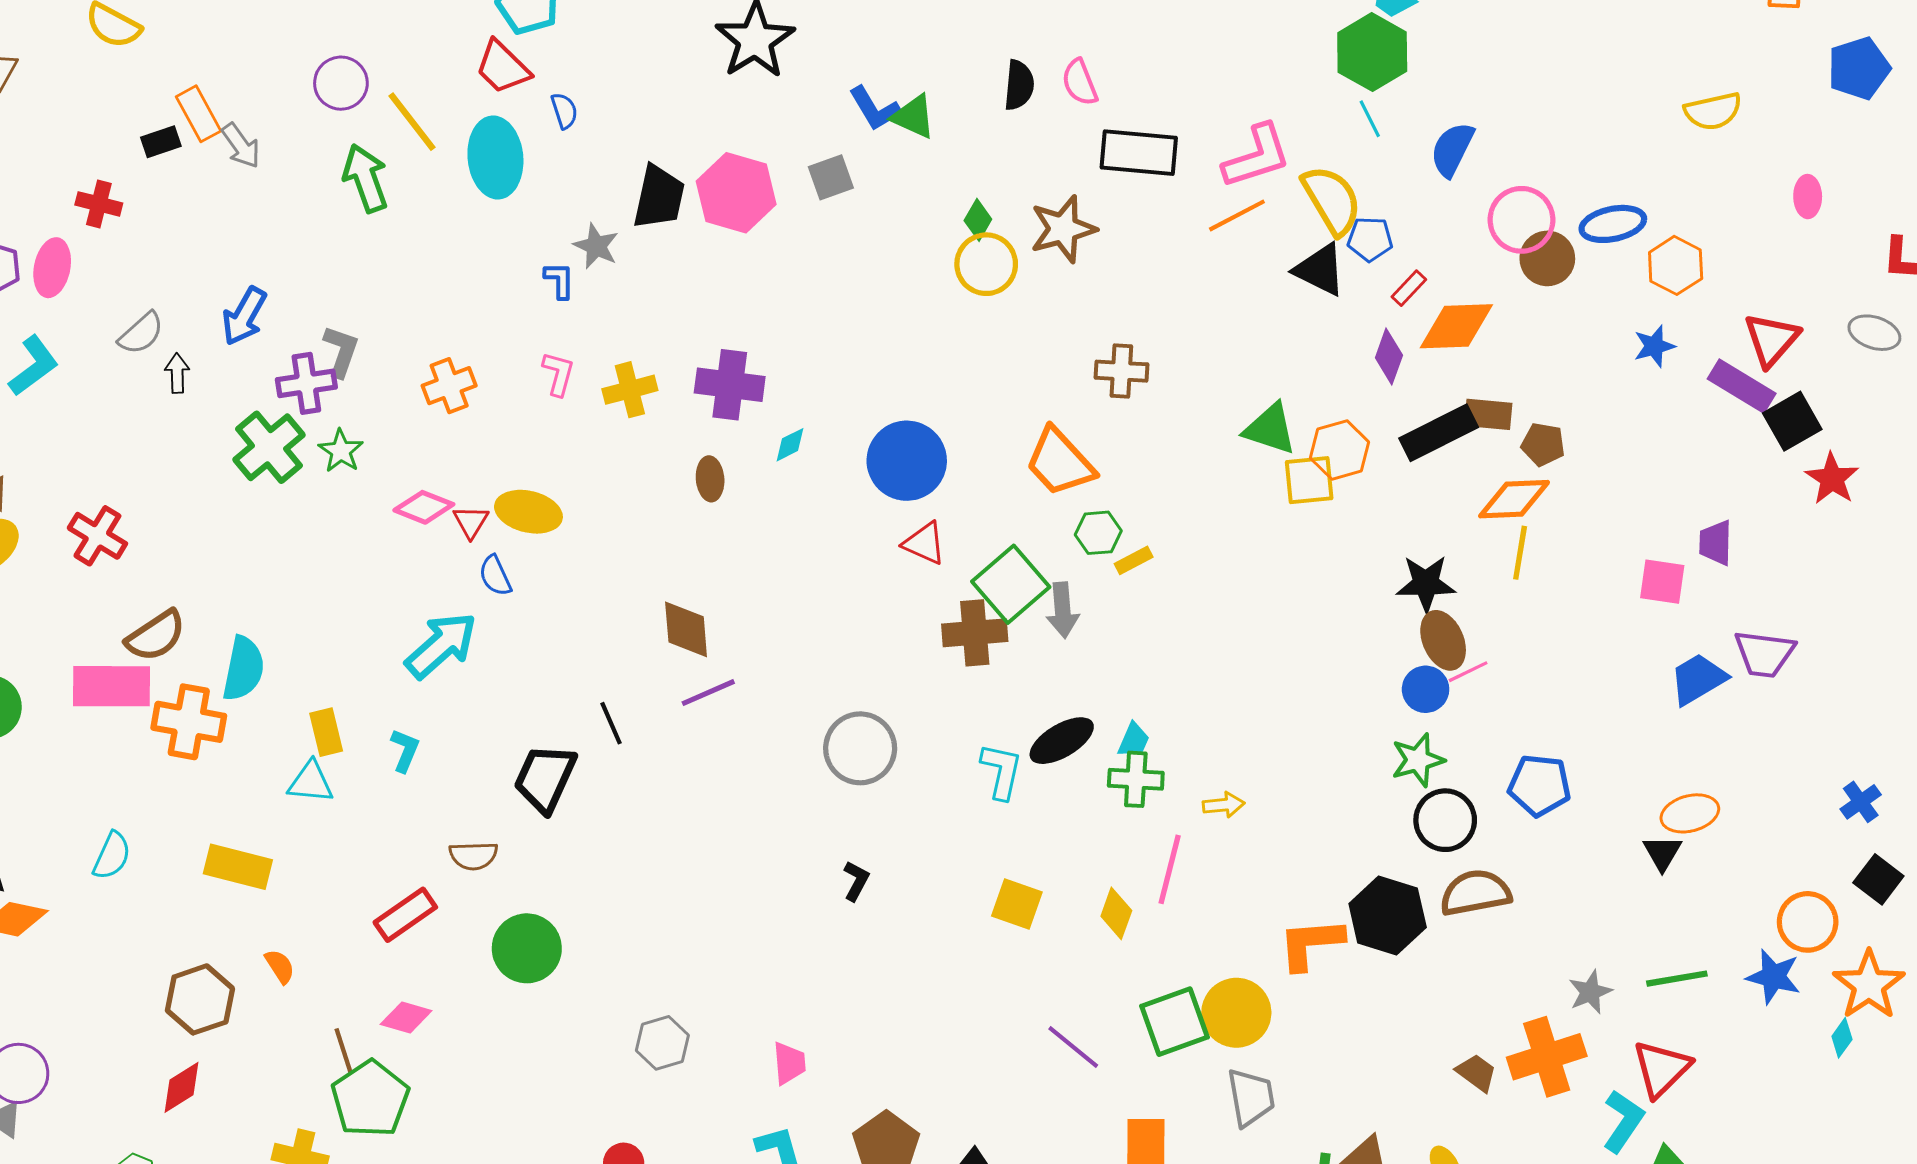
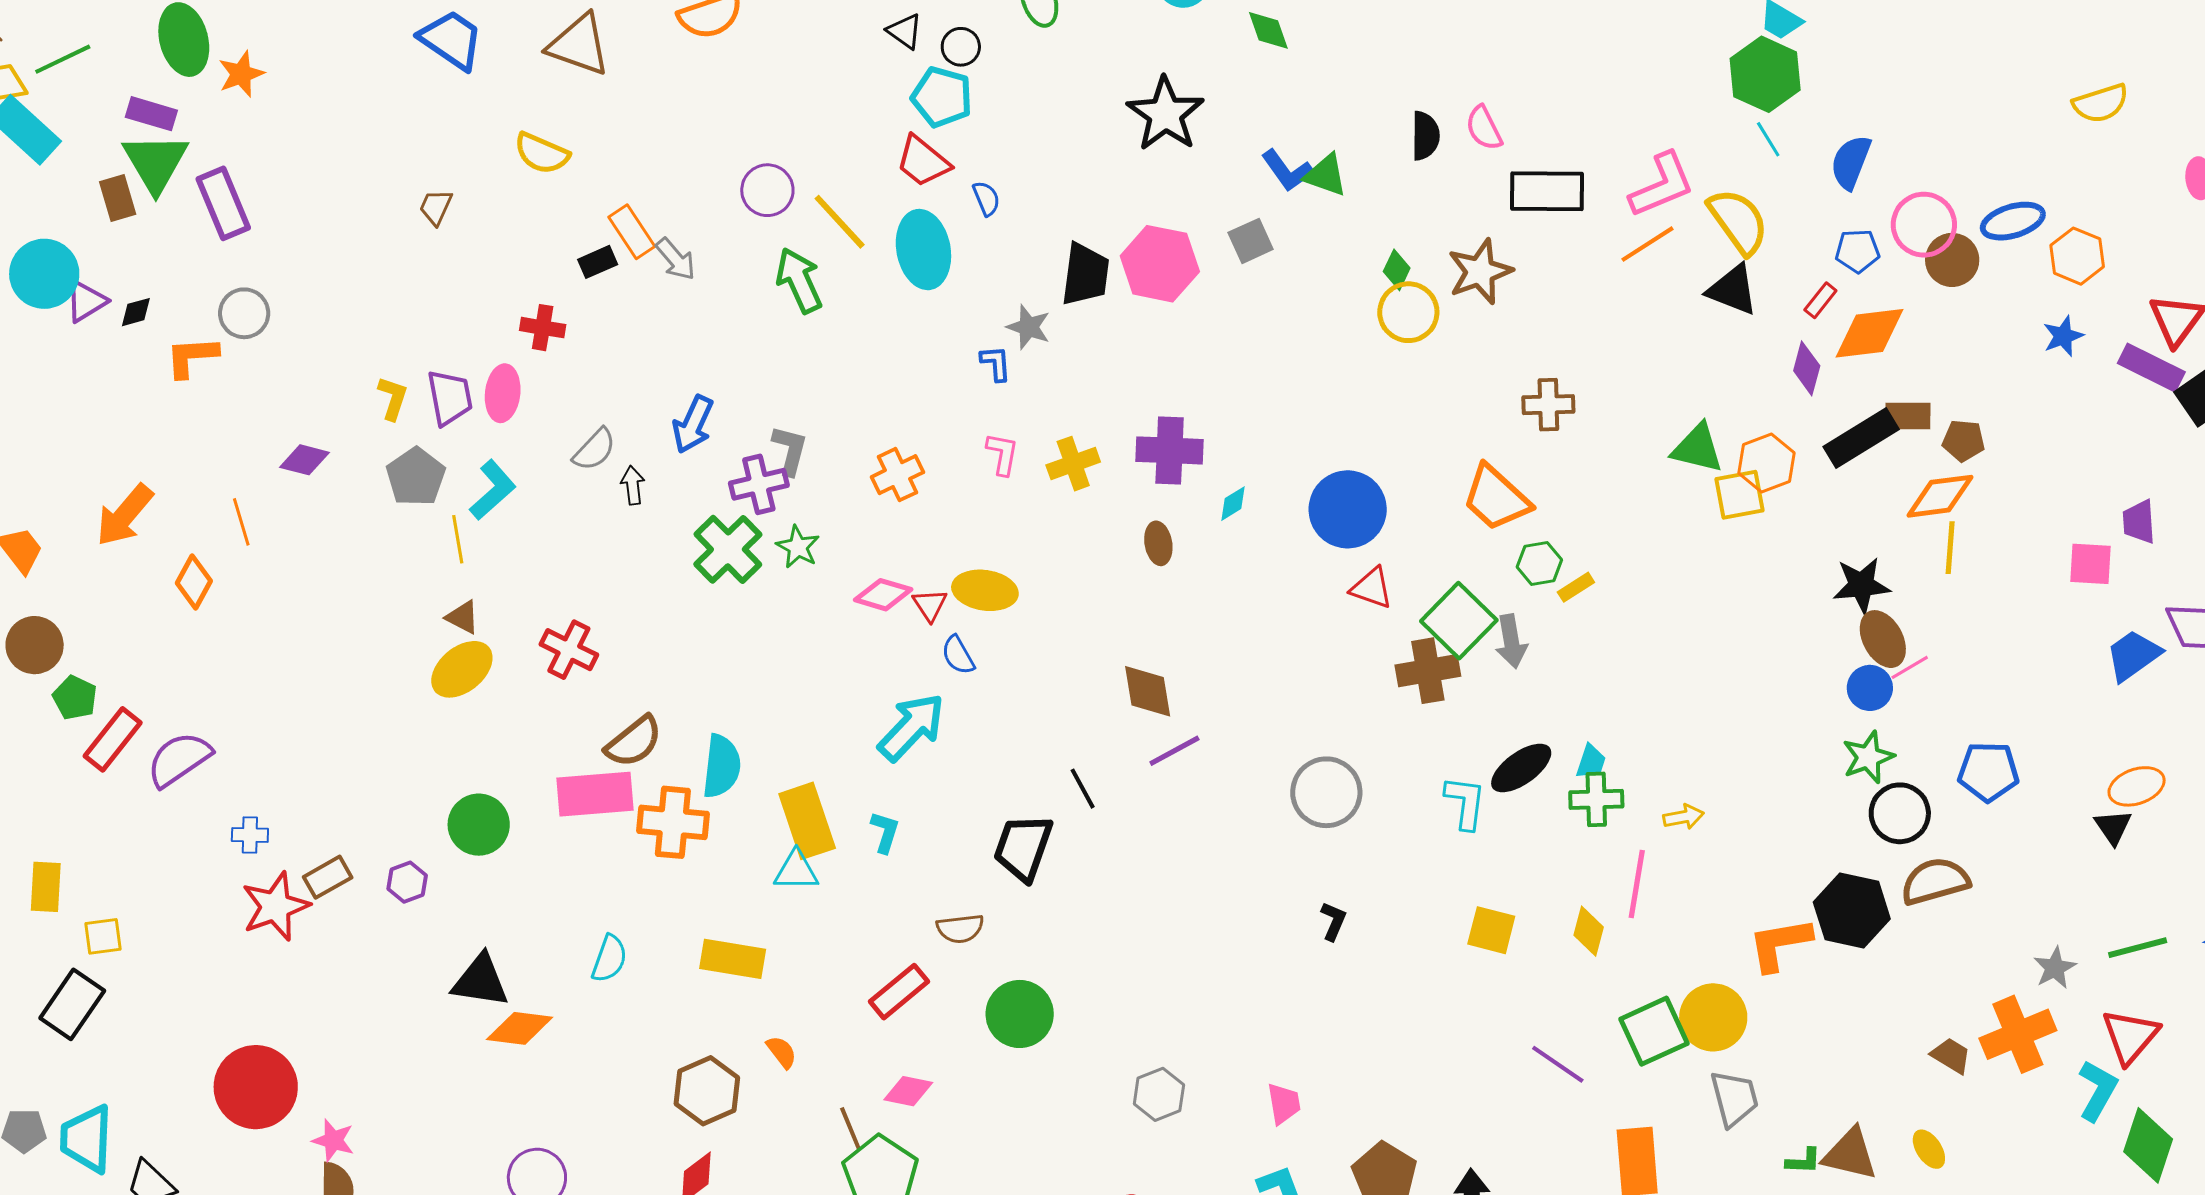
blue pentagon: (1370, 239) -> (1857, 251), moved
yellow rectangle: (326, 732) -> (807, 821), size x1.6

